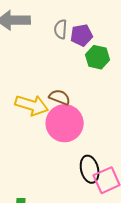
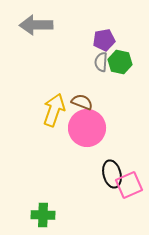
gray semicircle: (61, 29) -> (101, 62), moved
yellow arrow: (32, 105) -> (54, 110), turned -88

